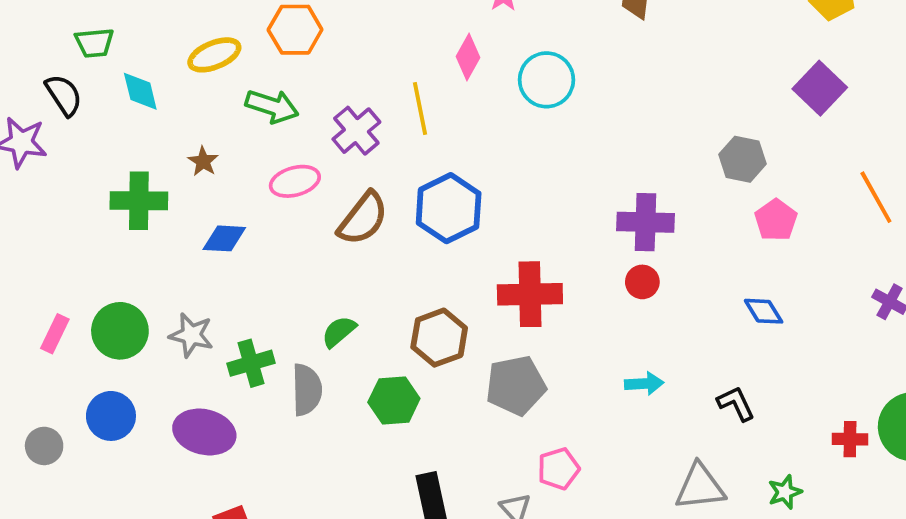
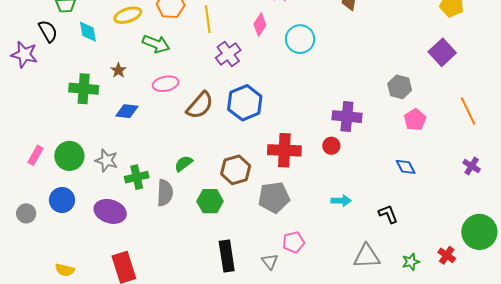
yellow line: (420, 109) -> (208, 19), moved
purple cross: (356, 131) -> (228, 54), moved
red circle: (642, 282) -> (331, 146), moved
red cross: (850, 439) -> (447, 255), moved, turned 30

